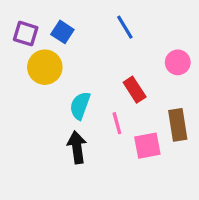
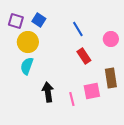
blue line: (125, 27) -> (78, 29), moved
cyan semicircle: (80, 106) -> (27, 66), moved
pink line: (117, 123) -> (72, 99), moved

